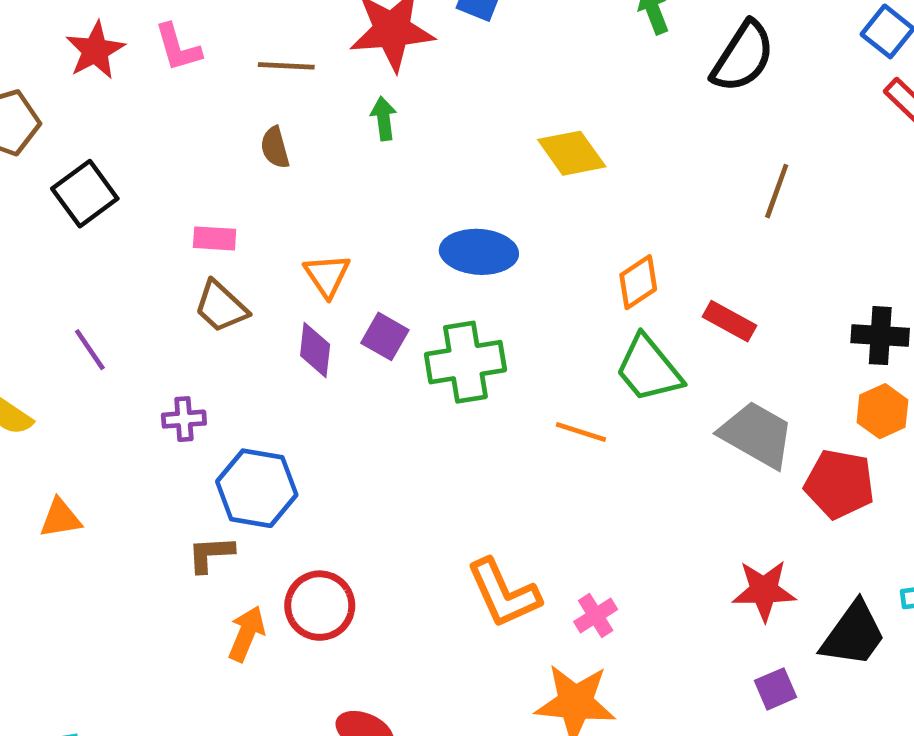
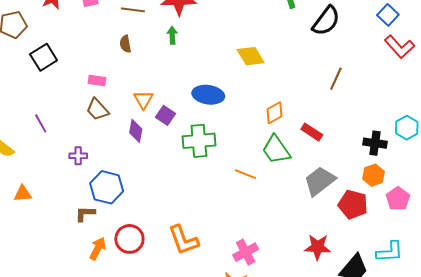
purple square: (385, 336) -> (166, 115), moved
gray trapezoid: (757, 435) -> (320, 181), turned -72
orange L-shape: (503, 593) -> (183, 240), moved
pink cross: (596, 616) -> (246, 252), size x1.4

